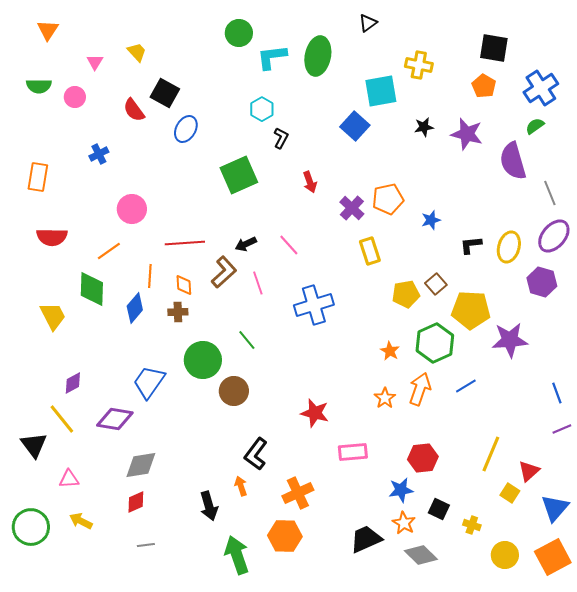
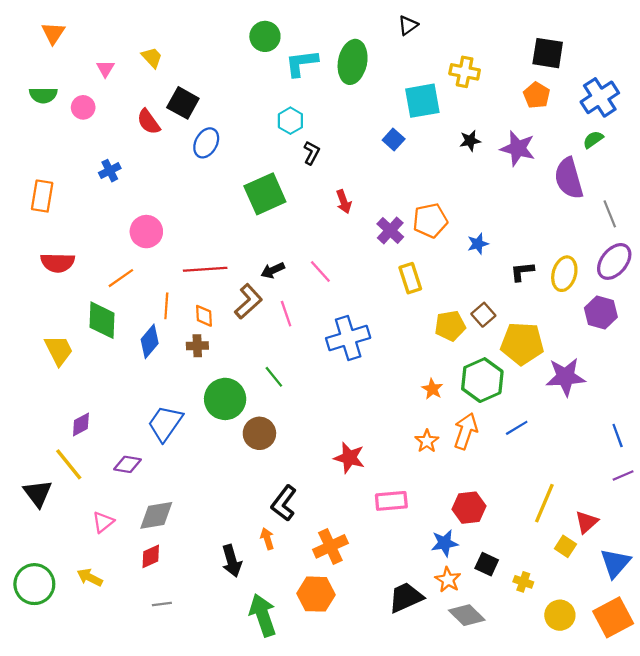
blue square: (355, 126) -> (394, 140), size x0.7
purple diamond: (115, 419) -> (127, 464), size x0.7
pink triangle: (69, 479) -> (103, 522), moved, turned -35

